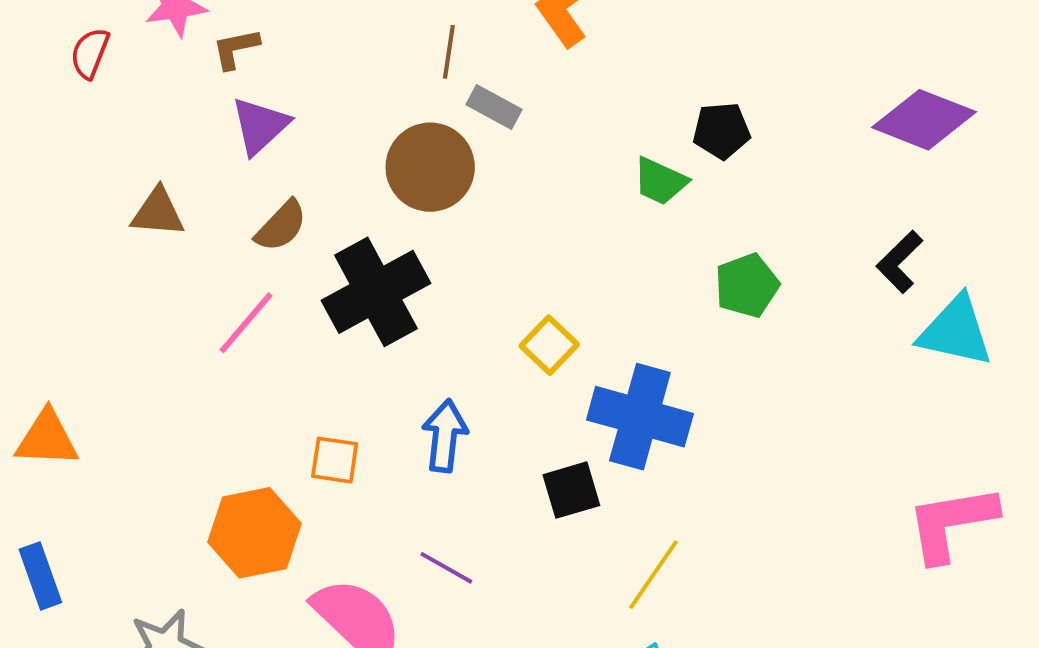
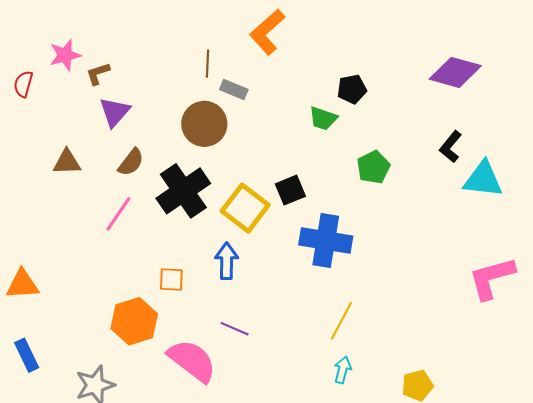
yellow square: (549, 345) -> (245, 208), moved, size x1.6
black square: (571, 490) -> (290, 190), moved

